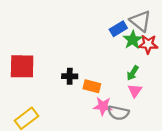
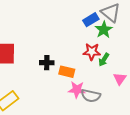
red star: (148, 44) -> (92, 52), moved
pink triangle: (135, 91) -> (120, 79), moved

